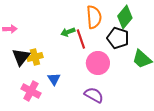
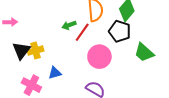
red line: (81, 39) -> (82, 32), turned 54
blue triangle: (54, 79) -> (55, 73), turned 48

